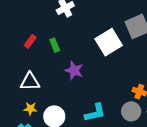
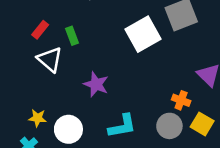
purple star: (74, 70) -> (96, 84), moved
white triangle: (30, 82) -> (50, 59), moved, turned 40

